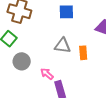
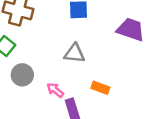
orange rectangle: (83, 53) -> (100, 88), moved, turned -64

